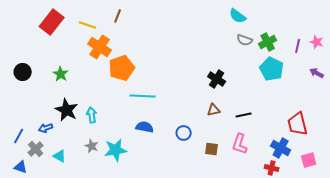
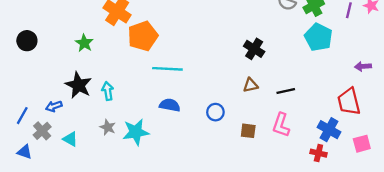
purple arrow: (317, 73) -> (363, 66), moved, turned -32
green star: (61, 74) -> (84, 43), moved

